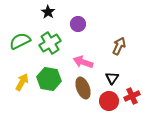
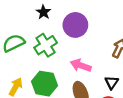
purple circle: (78, 24) -> (75, 25), size x1.5

